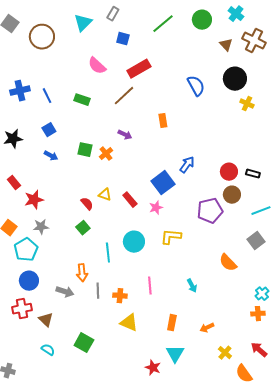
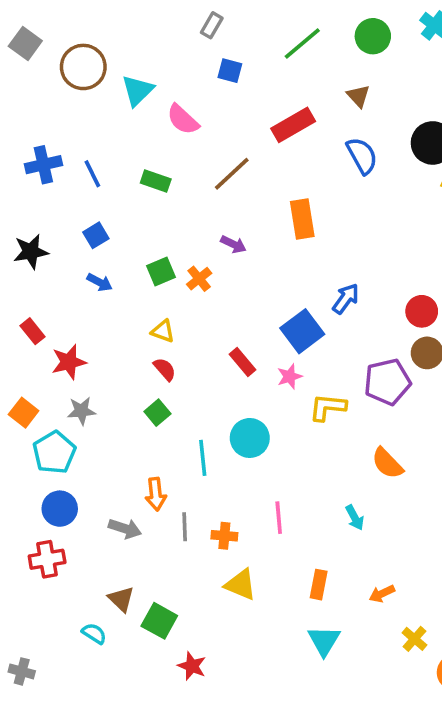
cyan triangle: (83, 23) -> (138, 90), moved
brown triangle: (226, 45) -> (358, 96), moved
red rectangle: (139, 69) -> (293, 125), moved
orange rectangle: (163, 121) -> (302, 219), size x1.5
green square: (85, 150) -> (161, 271), turned -35
yellow triangle: (105, 195) -> (163, 331), moved
yellow L-shape: (171, 237) -> (328, 407), moved
orange semicircle: (228, 263) -> (387, 463), moved
brown triangle: (46, 320) -> (121, 599), moved
red star: (153, 368) -> (192, 666), moved

